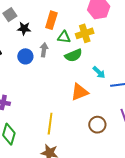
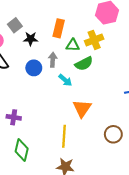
cyan arrow: (99, 72) -> (65, 80), moved
orange triangle: (80, 92) -> (82, 108), moved, turned -30

